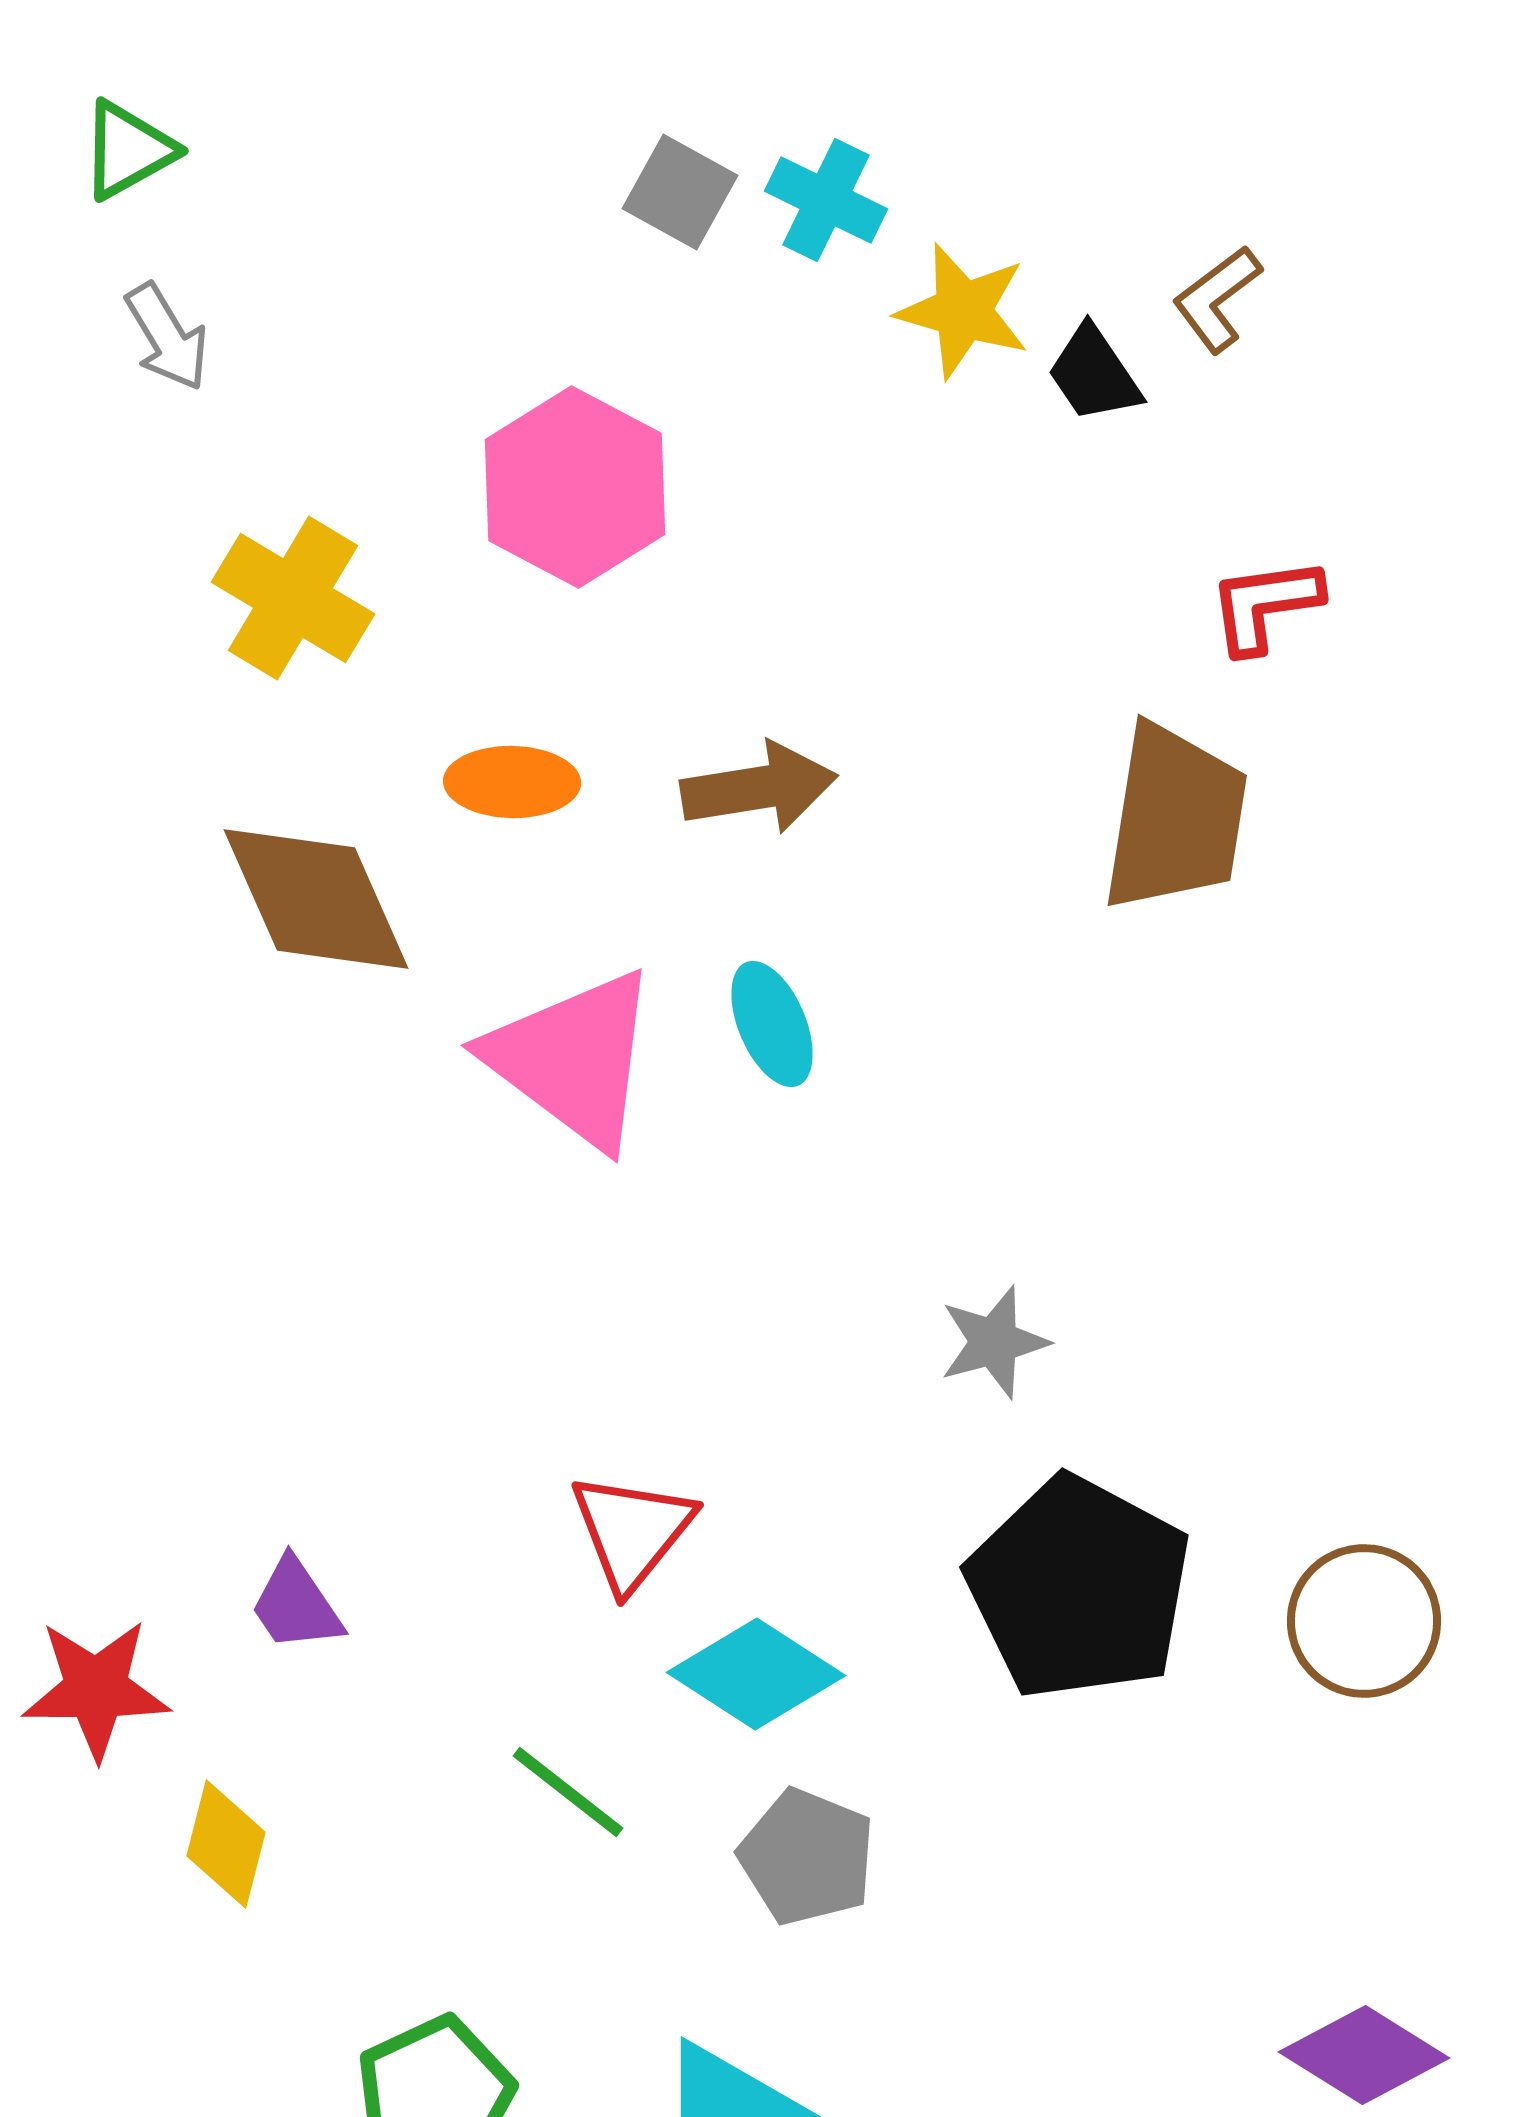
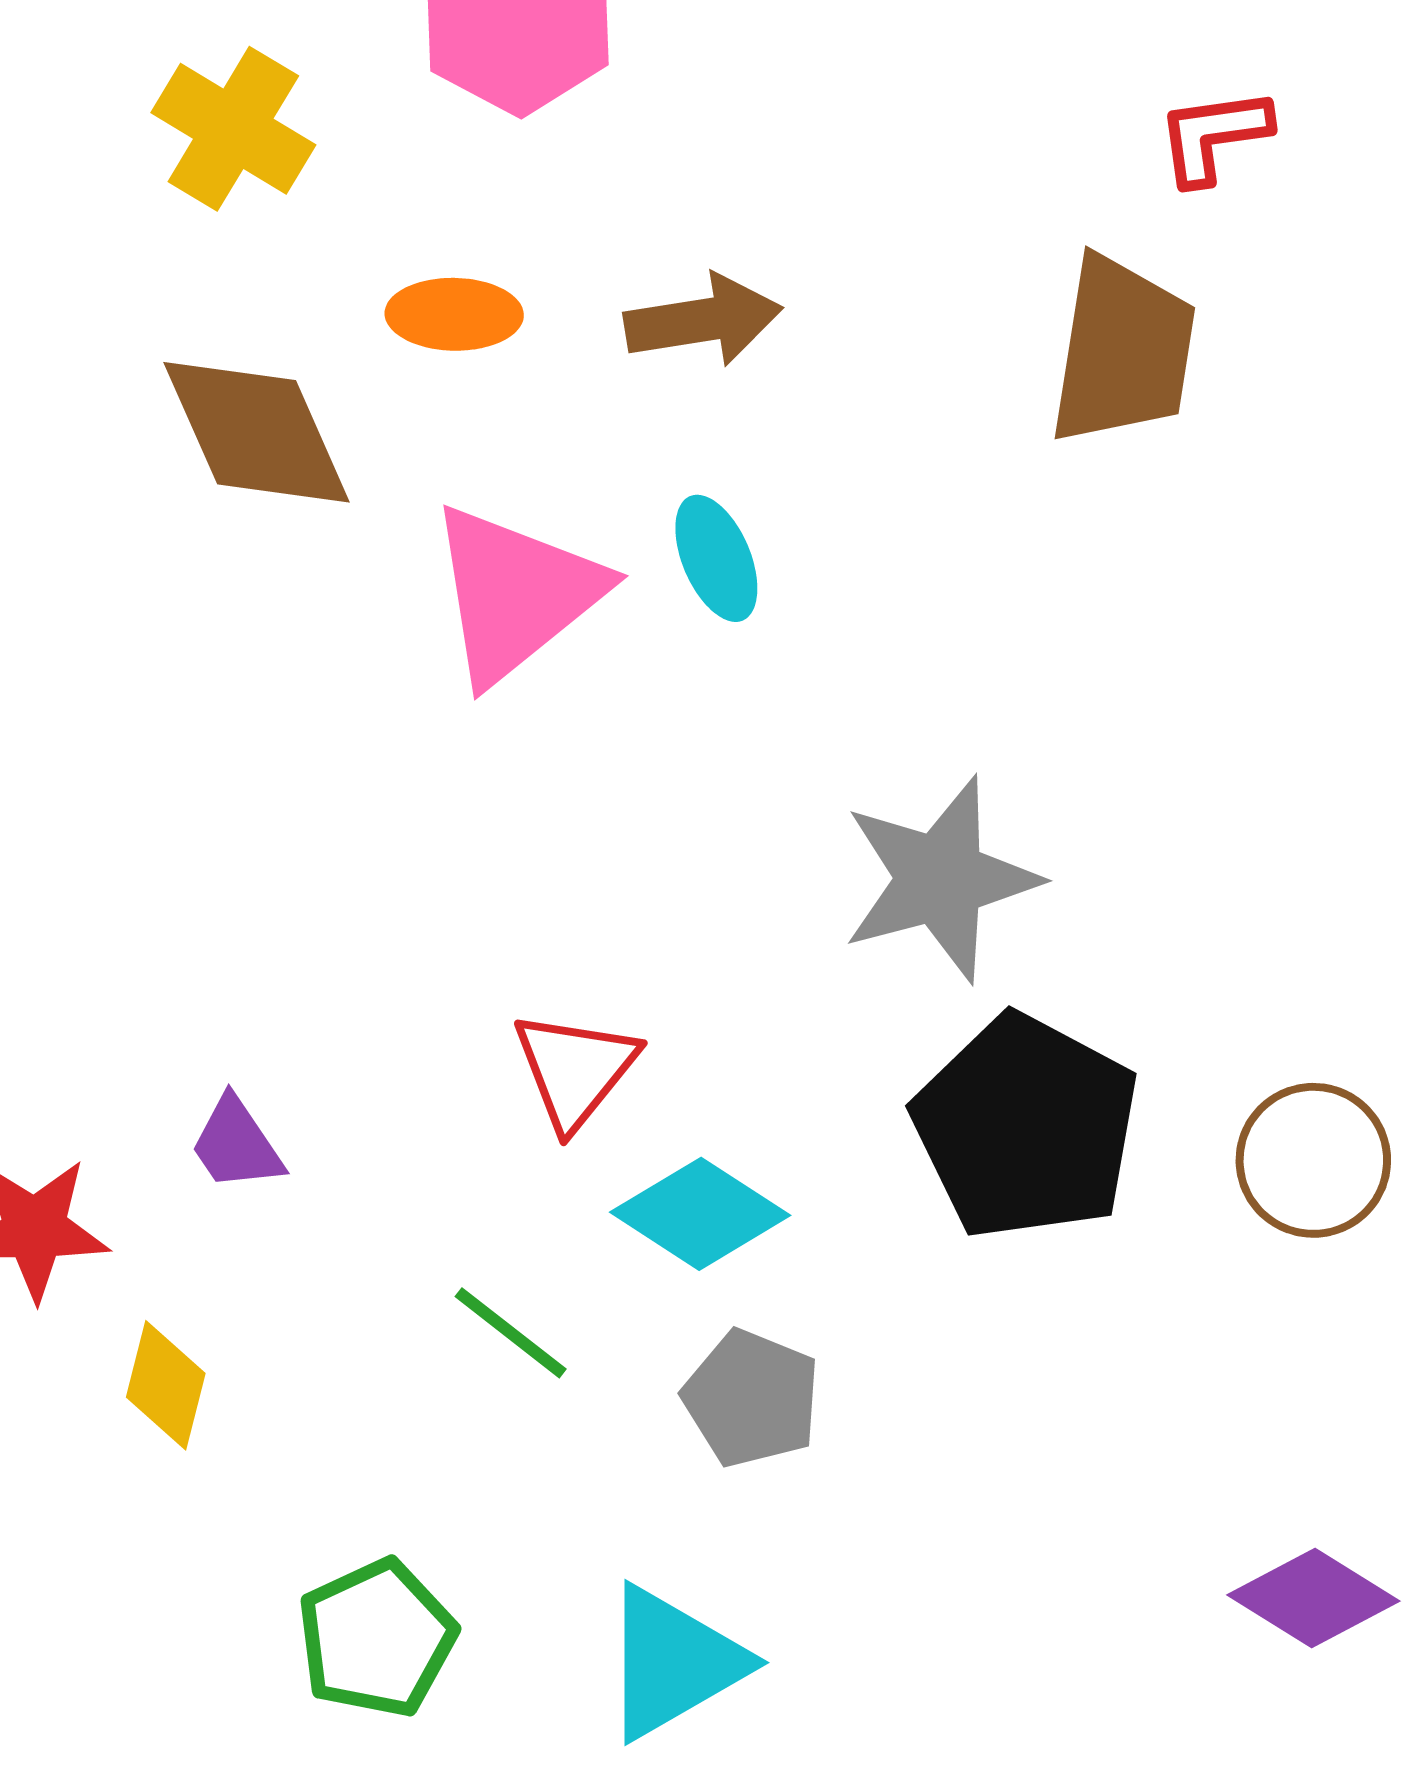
pink triangle: (573, 1059) -> (516, 594), turned 44
gray star: (994, 1342) -> (940, 879), size x1.8

